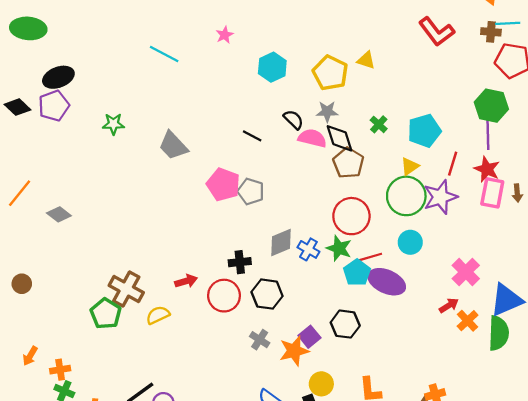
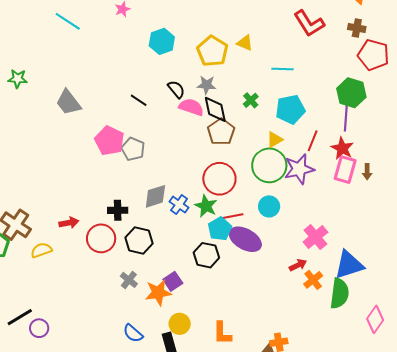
cyan line: (508, 23) -> (283, 69), moved
black hexagon: (345, 324) -> (206, 255), moved

